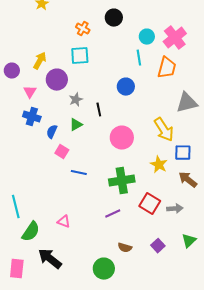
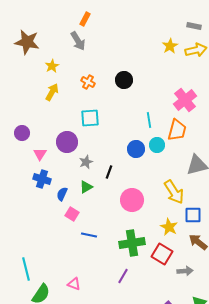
orange cross: (83, 29) -> (88, 82), moved
cyan circle: (147, 37) -> (157, 145), moved
yellow arrow: (40, 61) -> (52, 92), moved
black line: (99, 110) -> (109, 172), turned 32
red square: (150, 204) -> (162, 254), moved
purple line: (113, 214) -> (123, 276), turned -35

